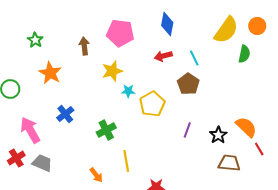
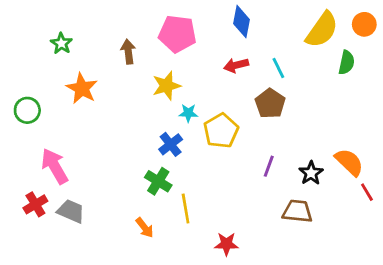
blue cross: (65, 114) -> (171, 144), moved
green cross: (106, 130) -> (158, 181), moved, turned -30
brown trapezoid: (229, 163) -> (297, 211), moved

